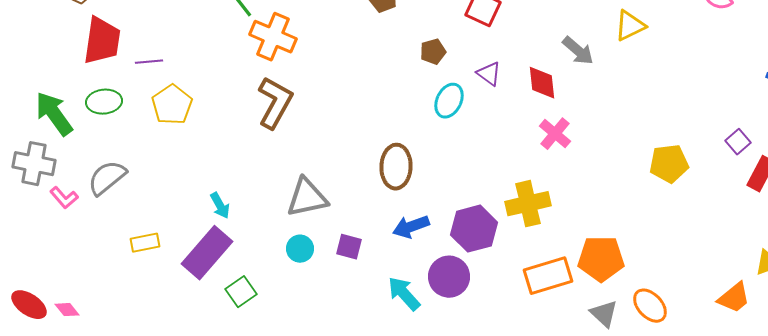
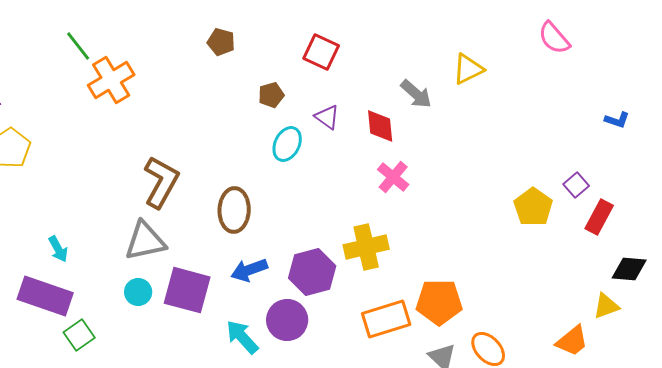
orange cross: (273, 37) -> (111, 80), turned 36
brown L-shape: (275, 103) -> (161, 182), moved
yellow pentagon: (669, 164) -> (533, 207), moved, turned -30
purple square: (349, 247) -> (187, 290), size x1.8
purple rectangle: (207, 253) -> (45, 296), turned 68

